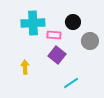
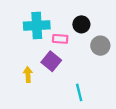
purple square: (57, 55) -> (51, 61), moved
cyan line: (71, 83) -> (79, 92), turned -70

